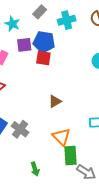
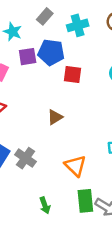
red square: (43, 58) -> (73, 74), moved
brown triangle: (55, 101) -> (55, 117), moved
green rectangle: (71, 155) -> (85, 201), moved

